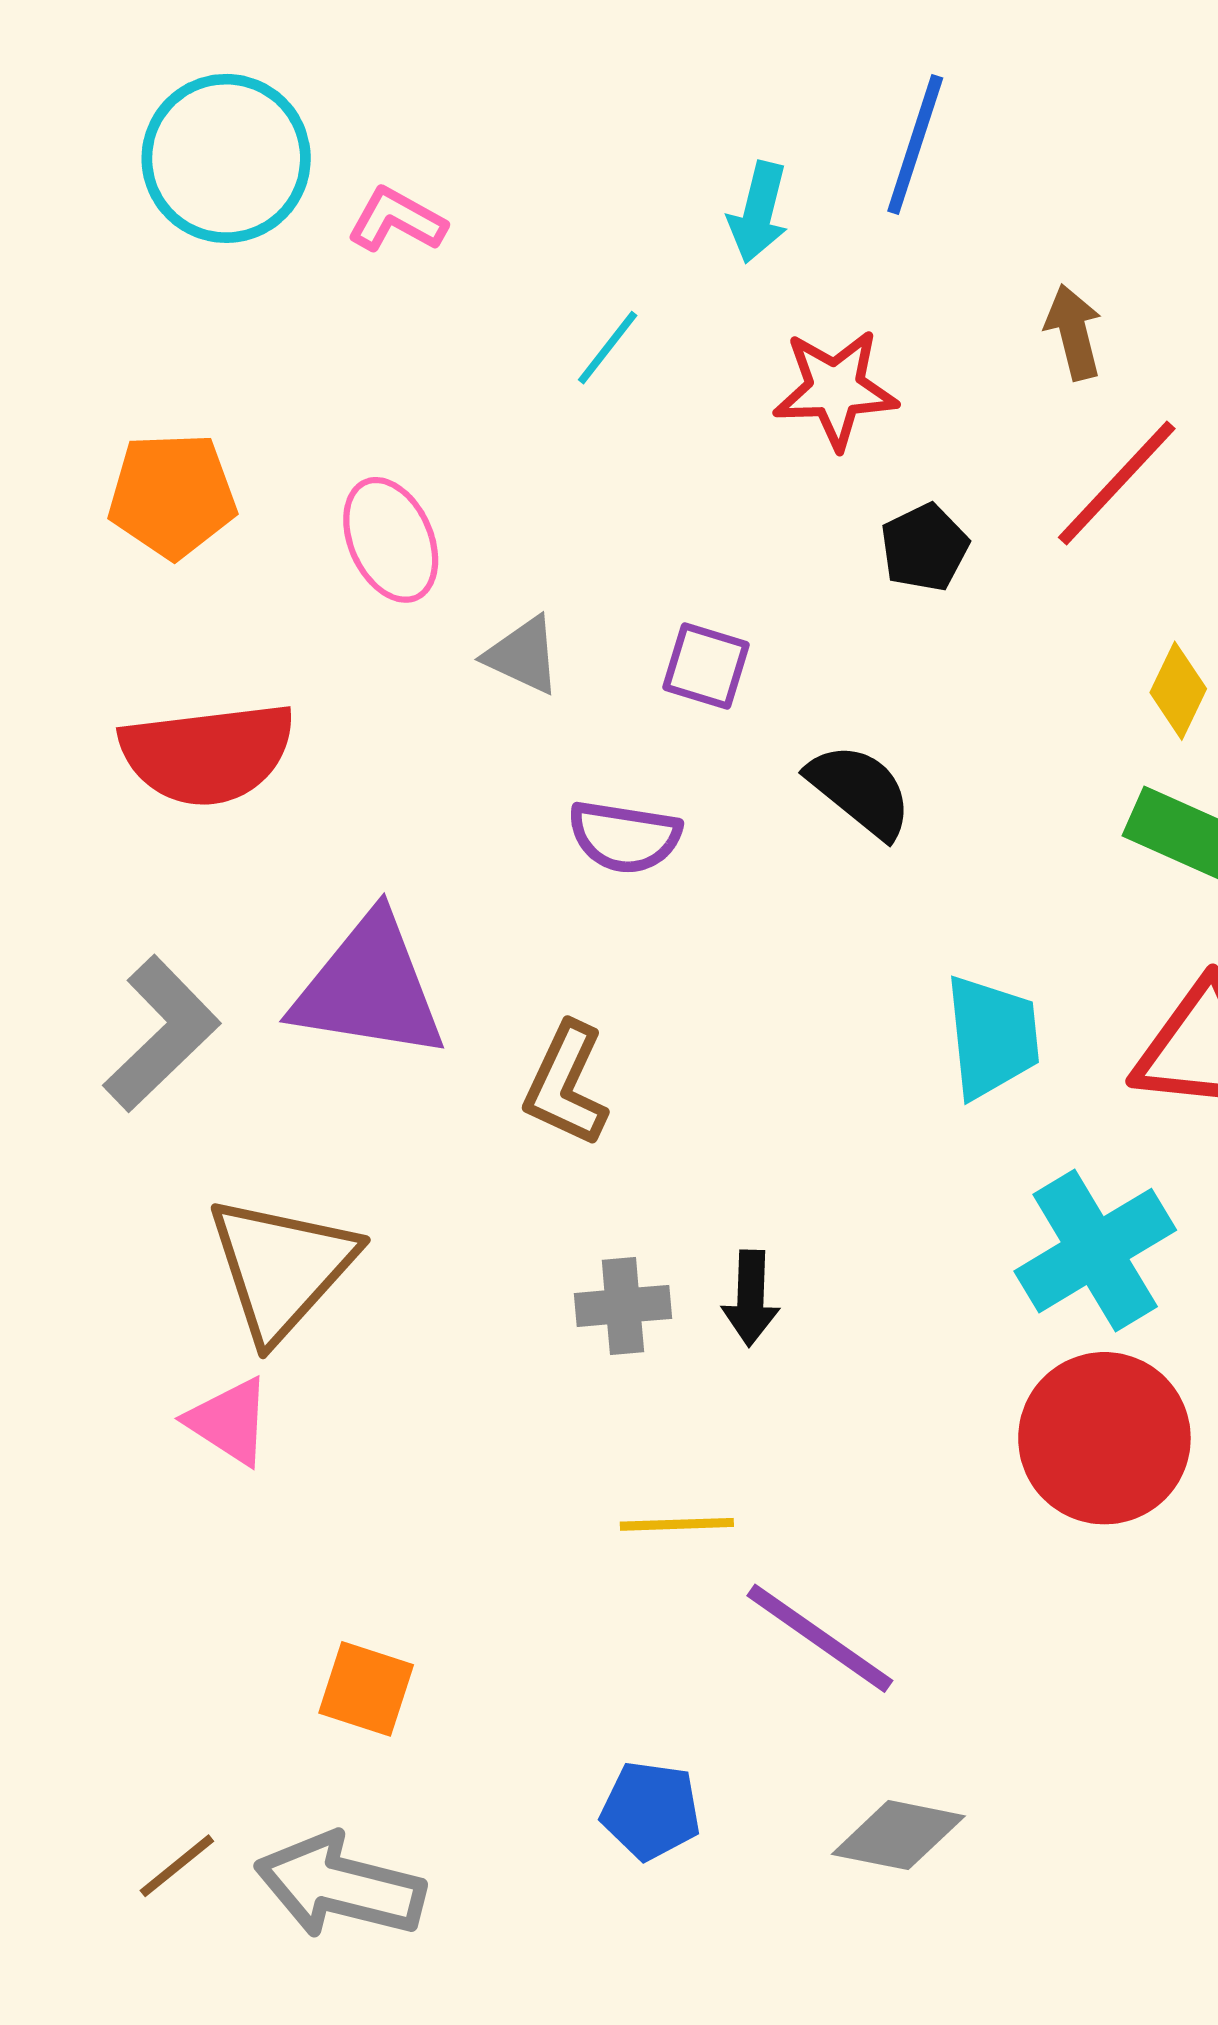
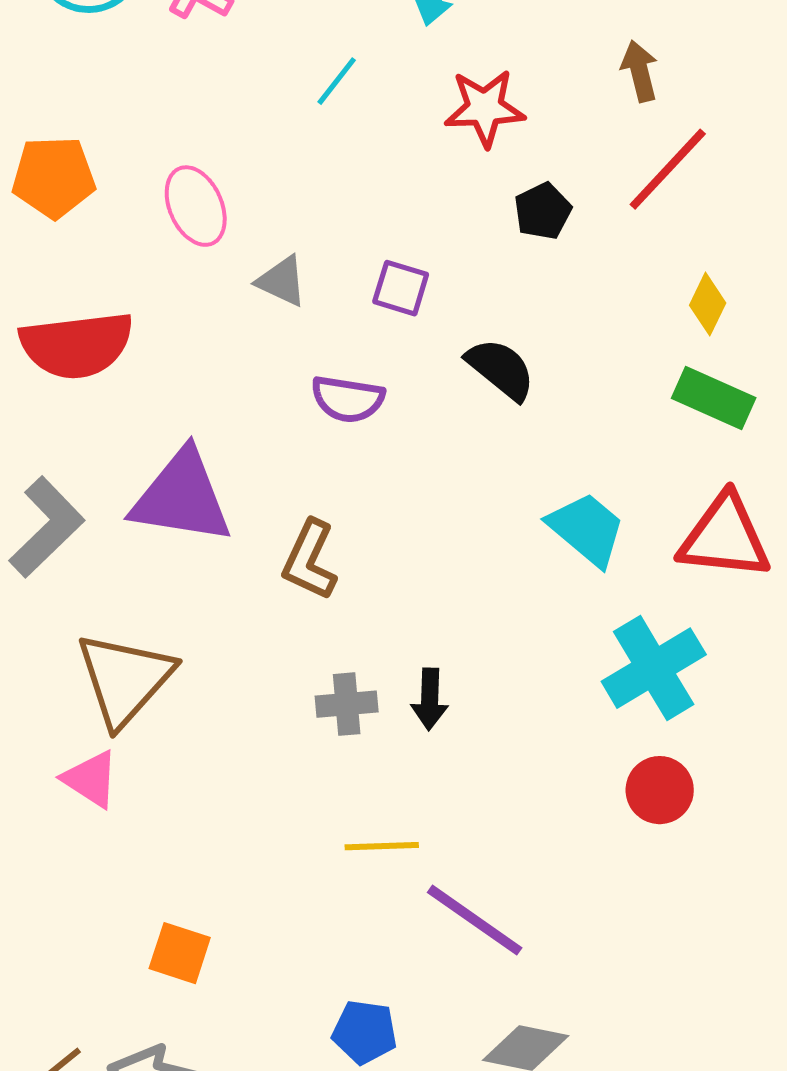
cyan trapezoid: (992, 1037) -> (587, 529), turned -44
red circle: (1104, 1438) -> (660, 790), size x0.6

